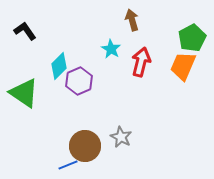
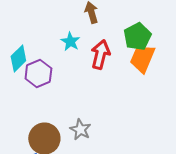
green pentagon: (192, 38) -> (137, 37), moved

